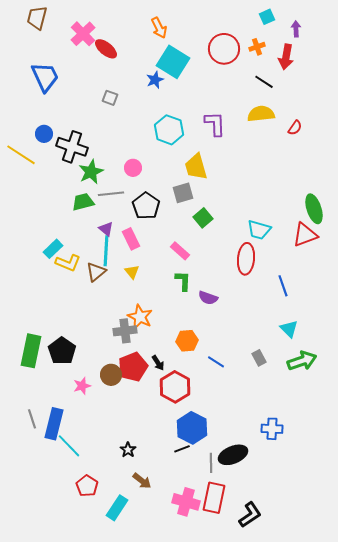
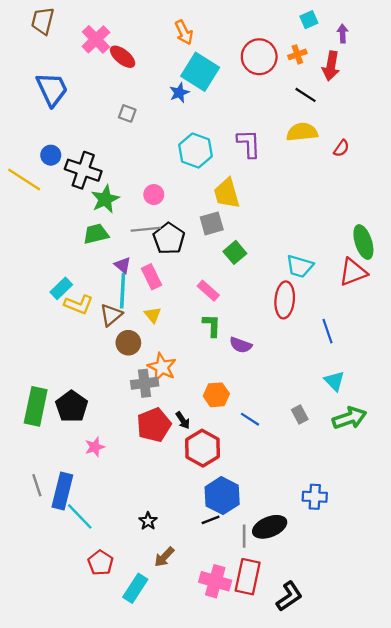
gray line: (111, 194) -> (146, 229), moved
brown circle: (111, 375) -> (128, 343), moved
brown arrow: (142, 481) -> (164, 557), turned 96

